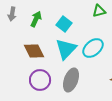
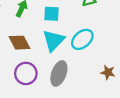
cyan square: (64, 24) -> (51, 14), turned -35

